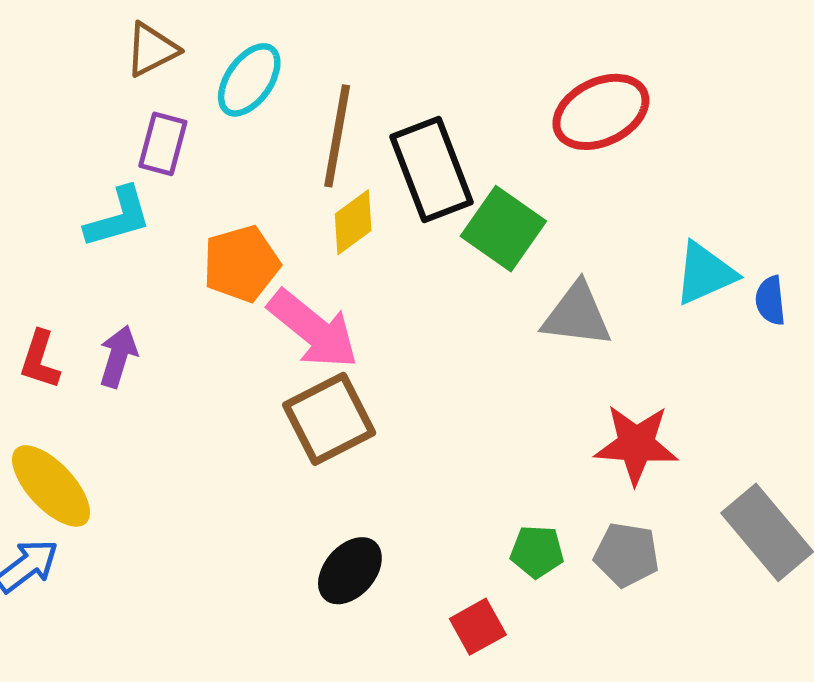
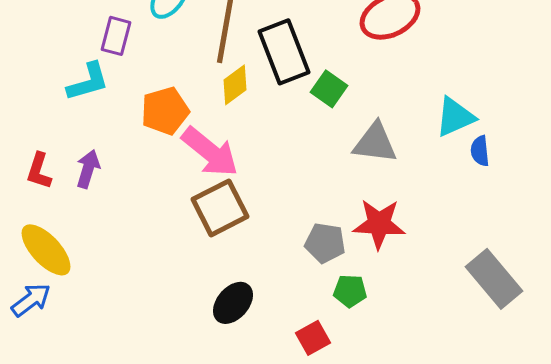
green square: (503, 229) -> (329, 89), size x0.7
blue semicircle: (770, 301) -> (480, 151), moved
red star: (636, 444) -> (379, 224), moved
gray pentagon: (627, 555) -> (325, 243), moved

